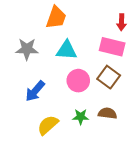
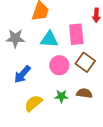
pink rectangle: (112, 47) -> (76, 34), moved, turned 70

